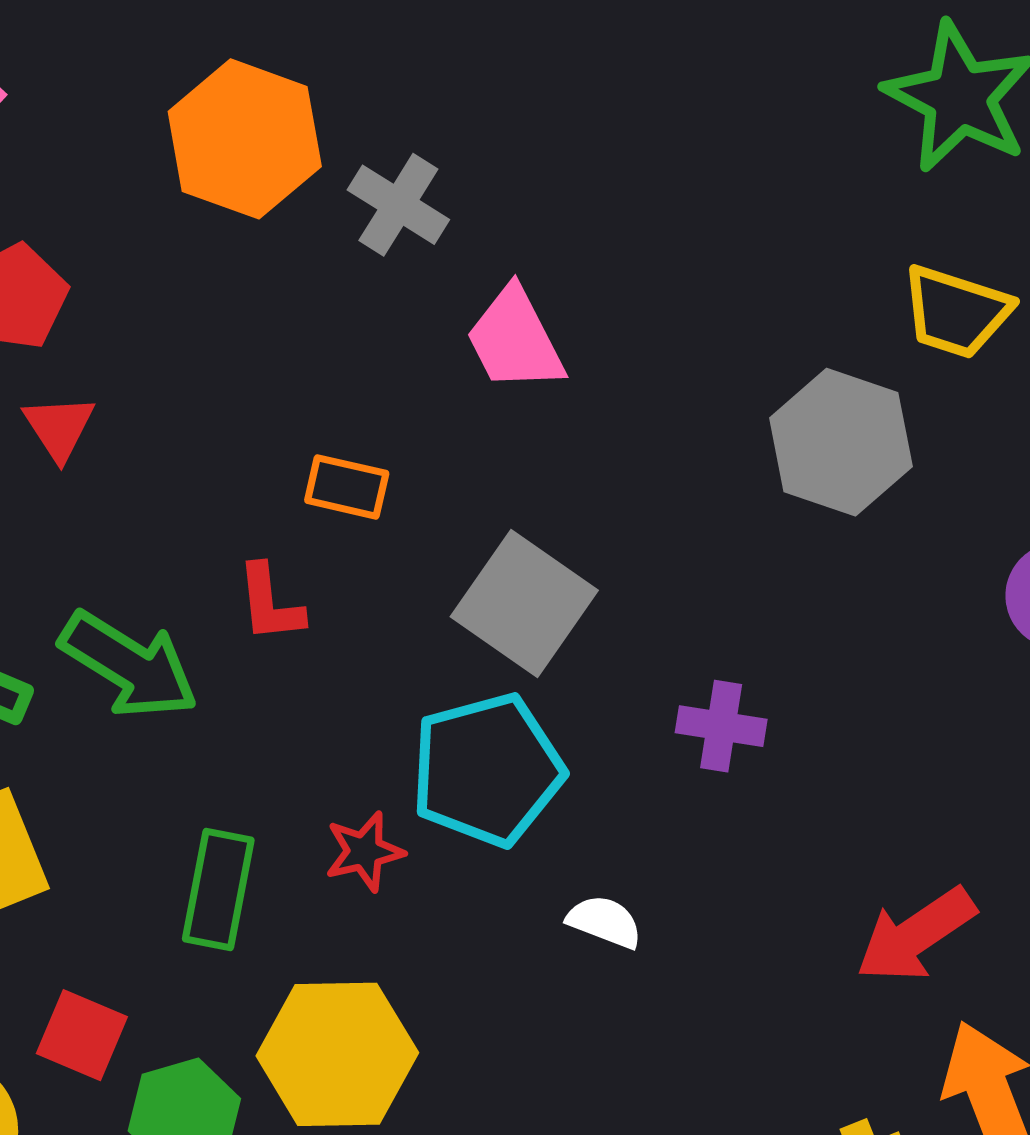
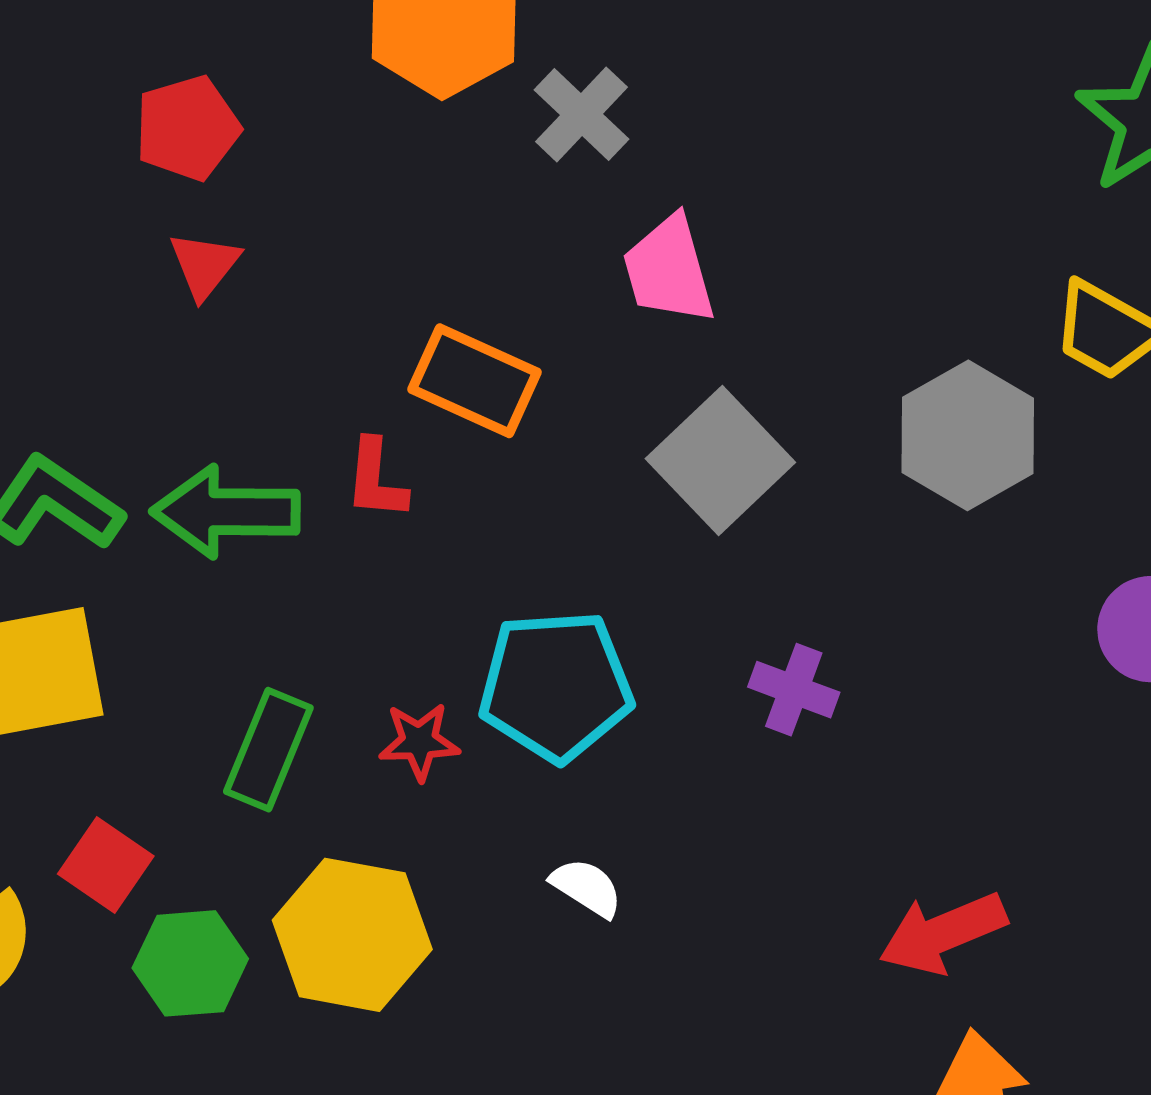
orange rectangle: (347, 487) -> (474, 381), size x1.5
gray square: (524, 604) -> (720, 460), moved
green arrow: (129, 665) -> (226, 512), turned 137
white semicircle: (605, 922) -> (587, 888), moved

